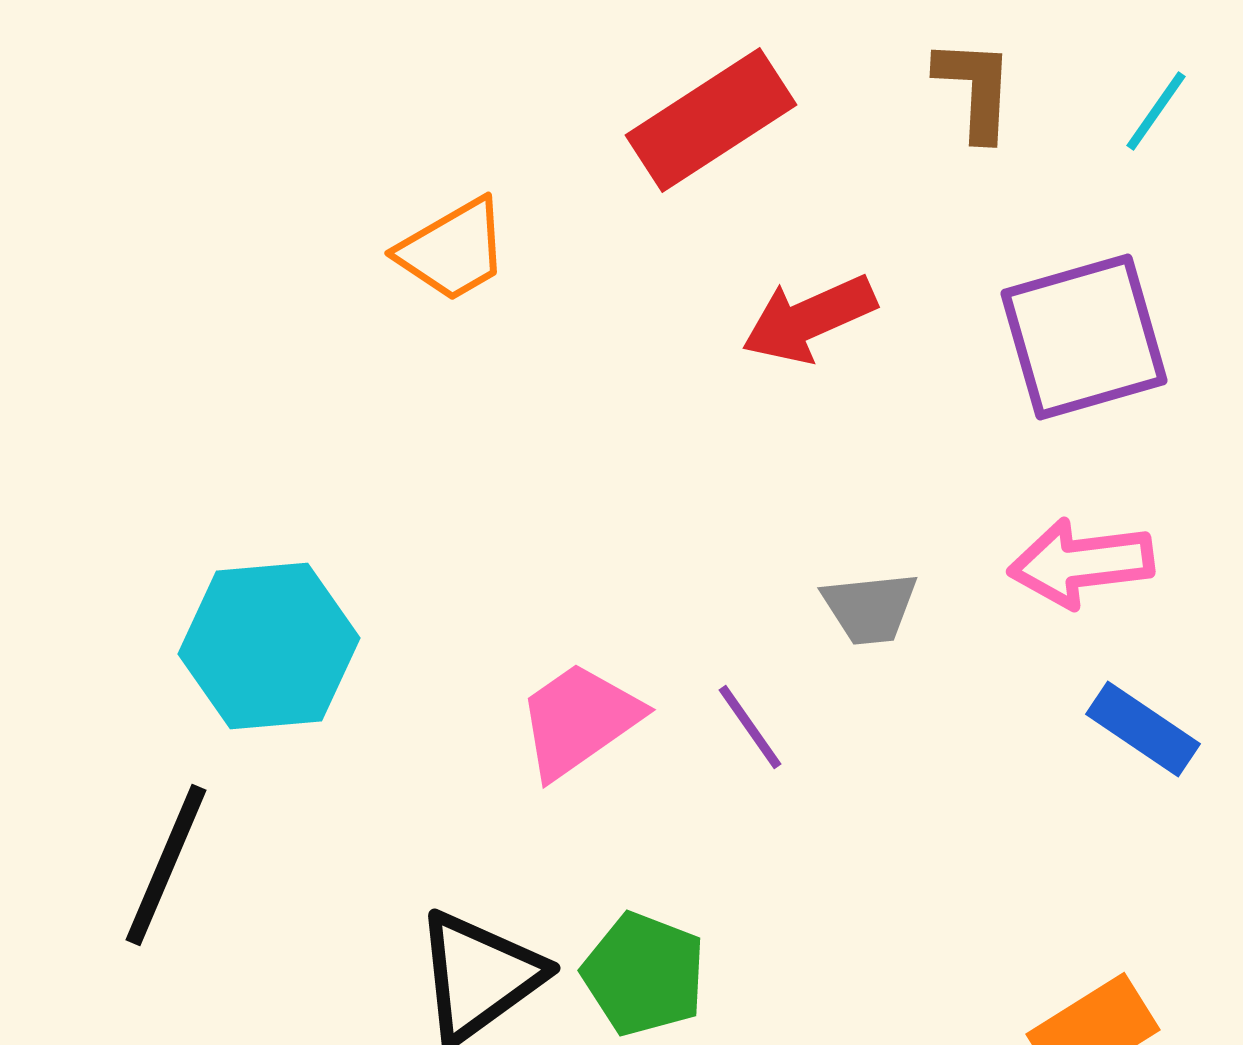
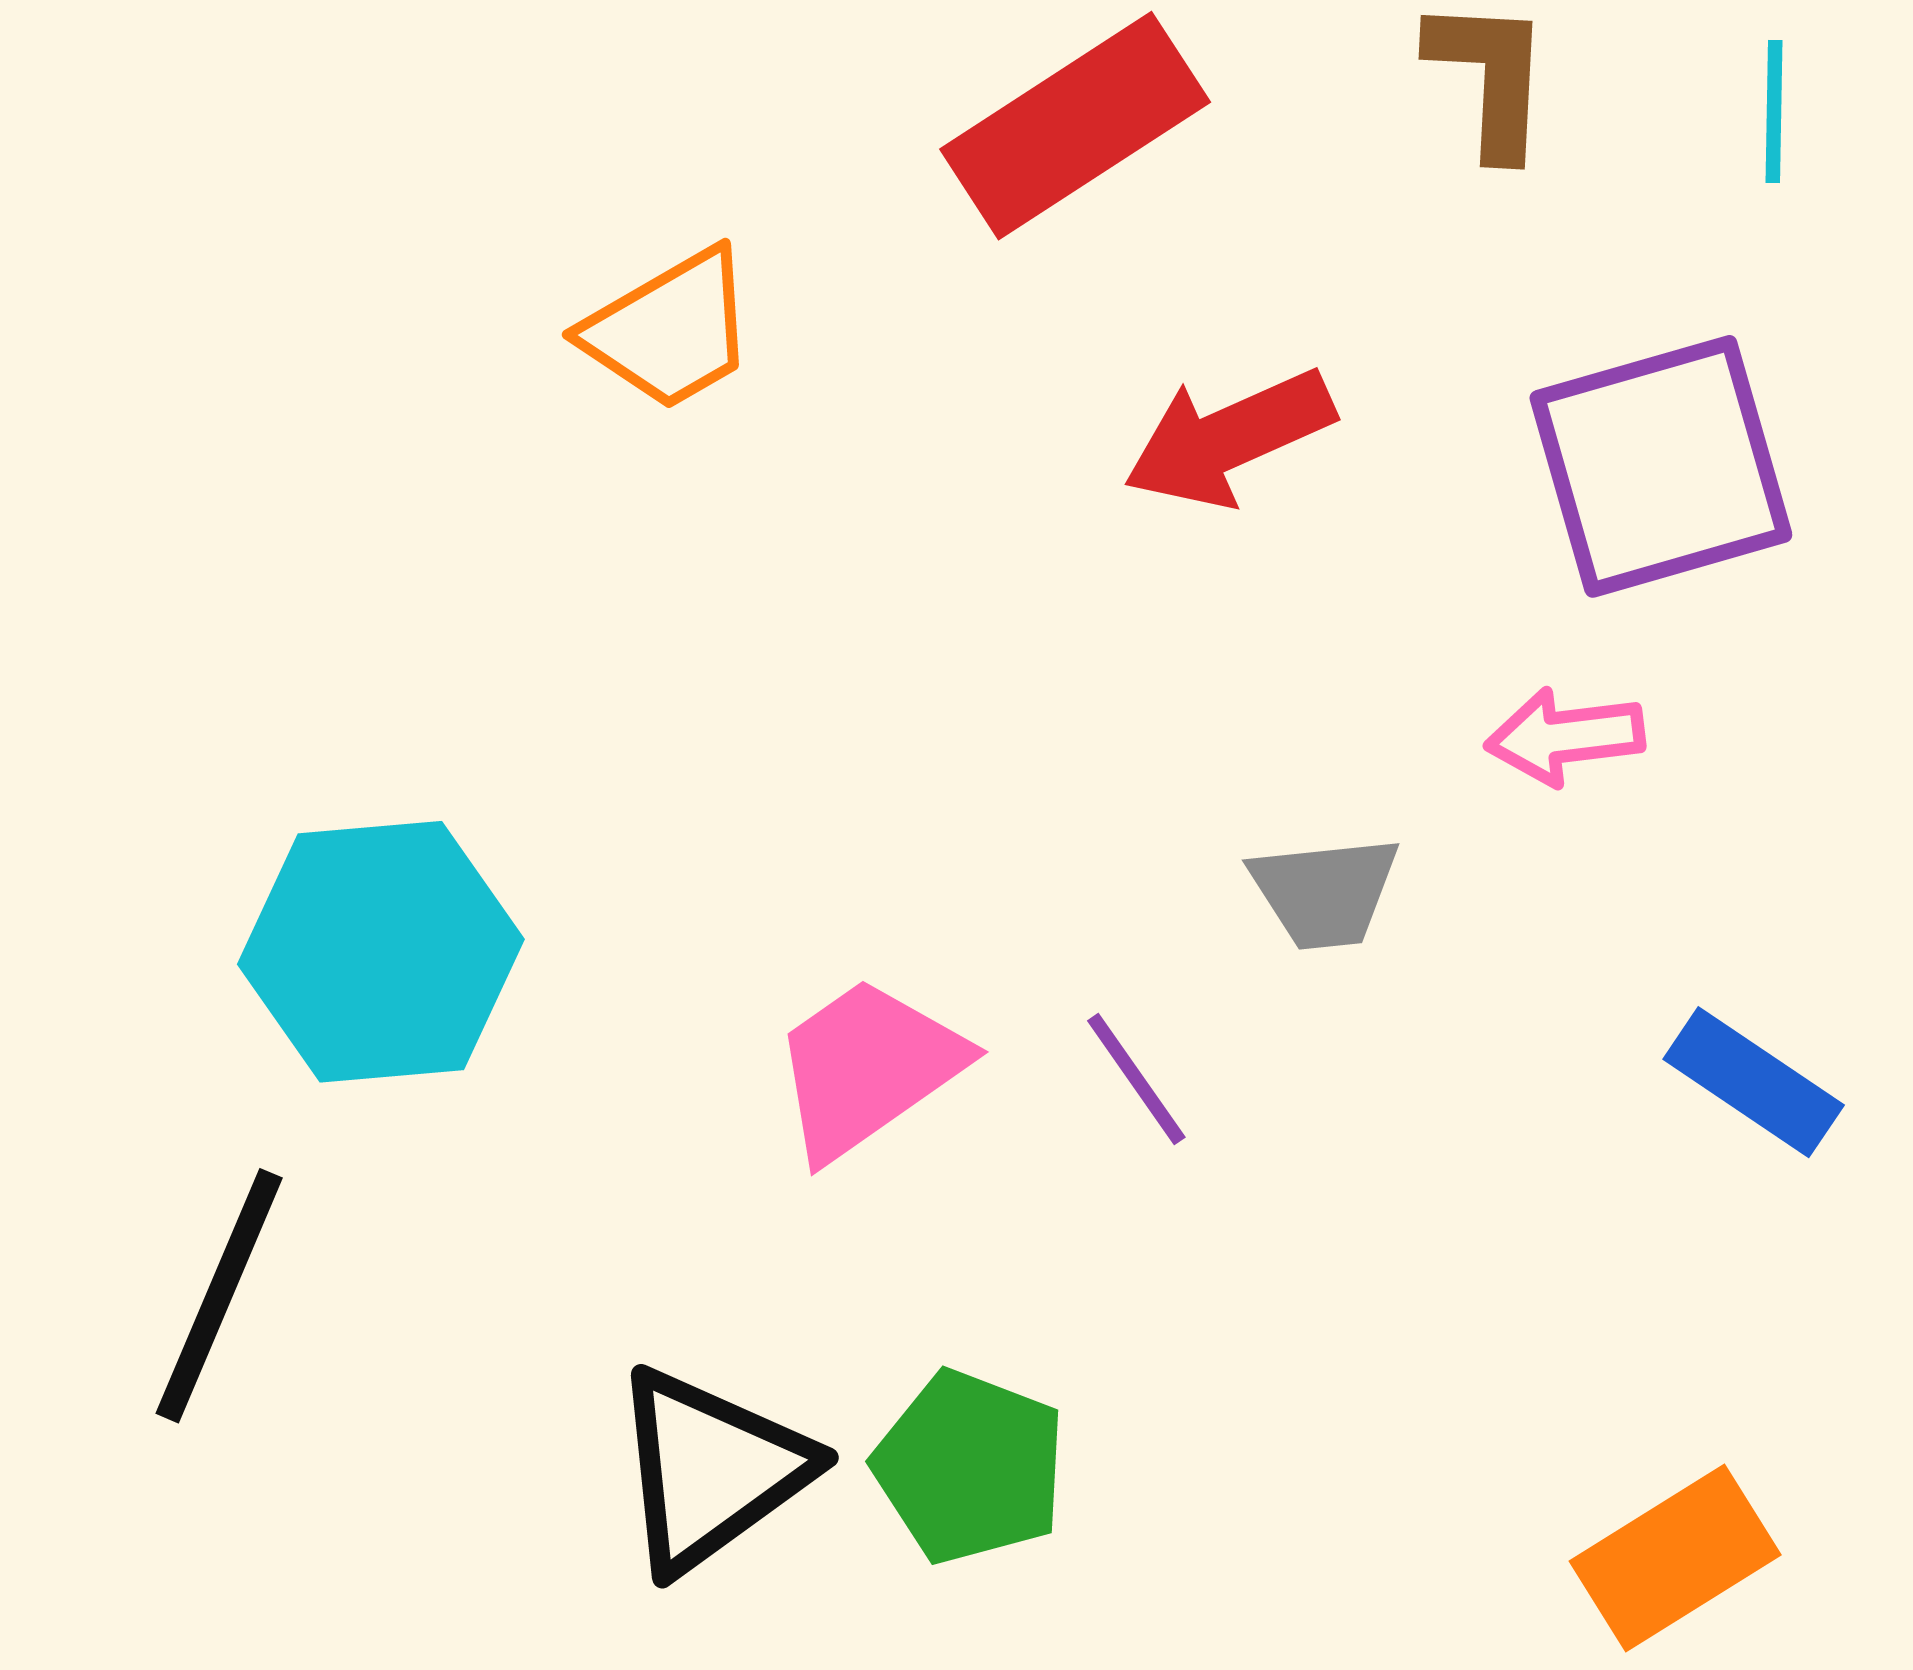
cyan line: (1156, 111) -> (1774, 111), turned -34
pink arrow: (1081, 563) -> (1565, 737), moved, size x0.7

